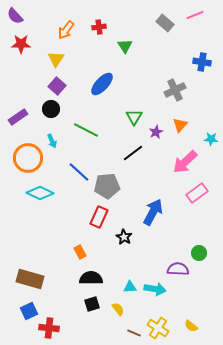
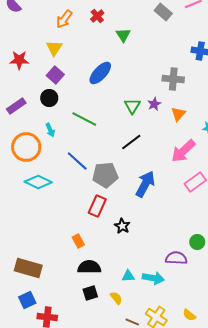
red cross: (99, 27) -> (97, 16), turned -32
red star: (21, 44) -> (19, 60), moved
gray cross: (175, 90) -> (173, 79), turned 30
purple star: (156, 132) -> (154, 104), moved
blue arrow: (153, 212) -> (145, 184), moved

